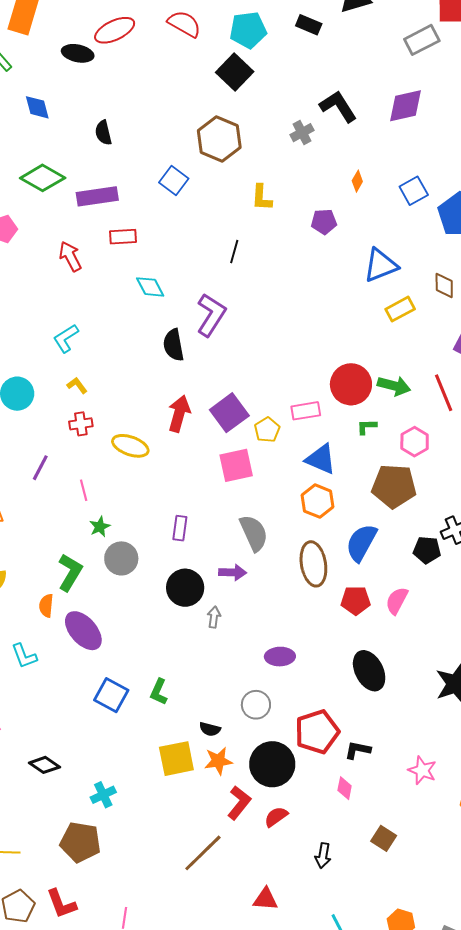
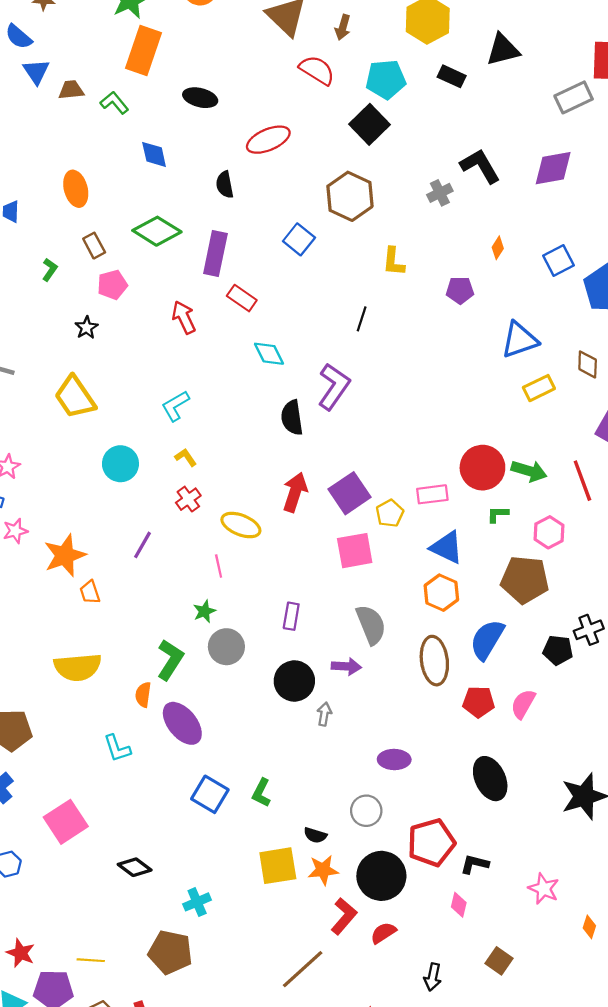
red ellipse: (115, 30) -> (268, 140), moved
purple rectangle: (97, 196) -> (215, 253), turned -72
red rectangle: (123, 237) -> (242, 298), turned 36
red cross: (81, 424) -> (188, 499), turned -30
pink line: (84, 490) -> (219, 566), moved

